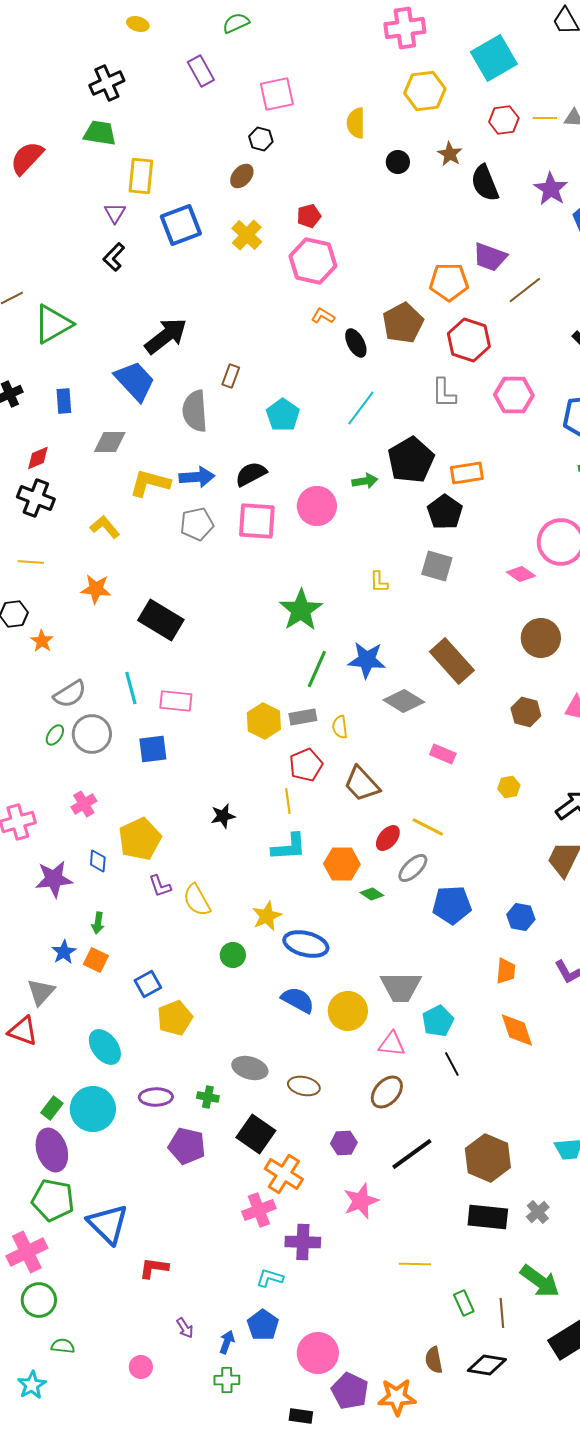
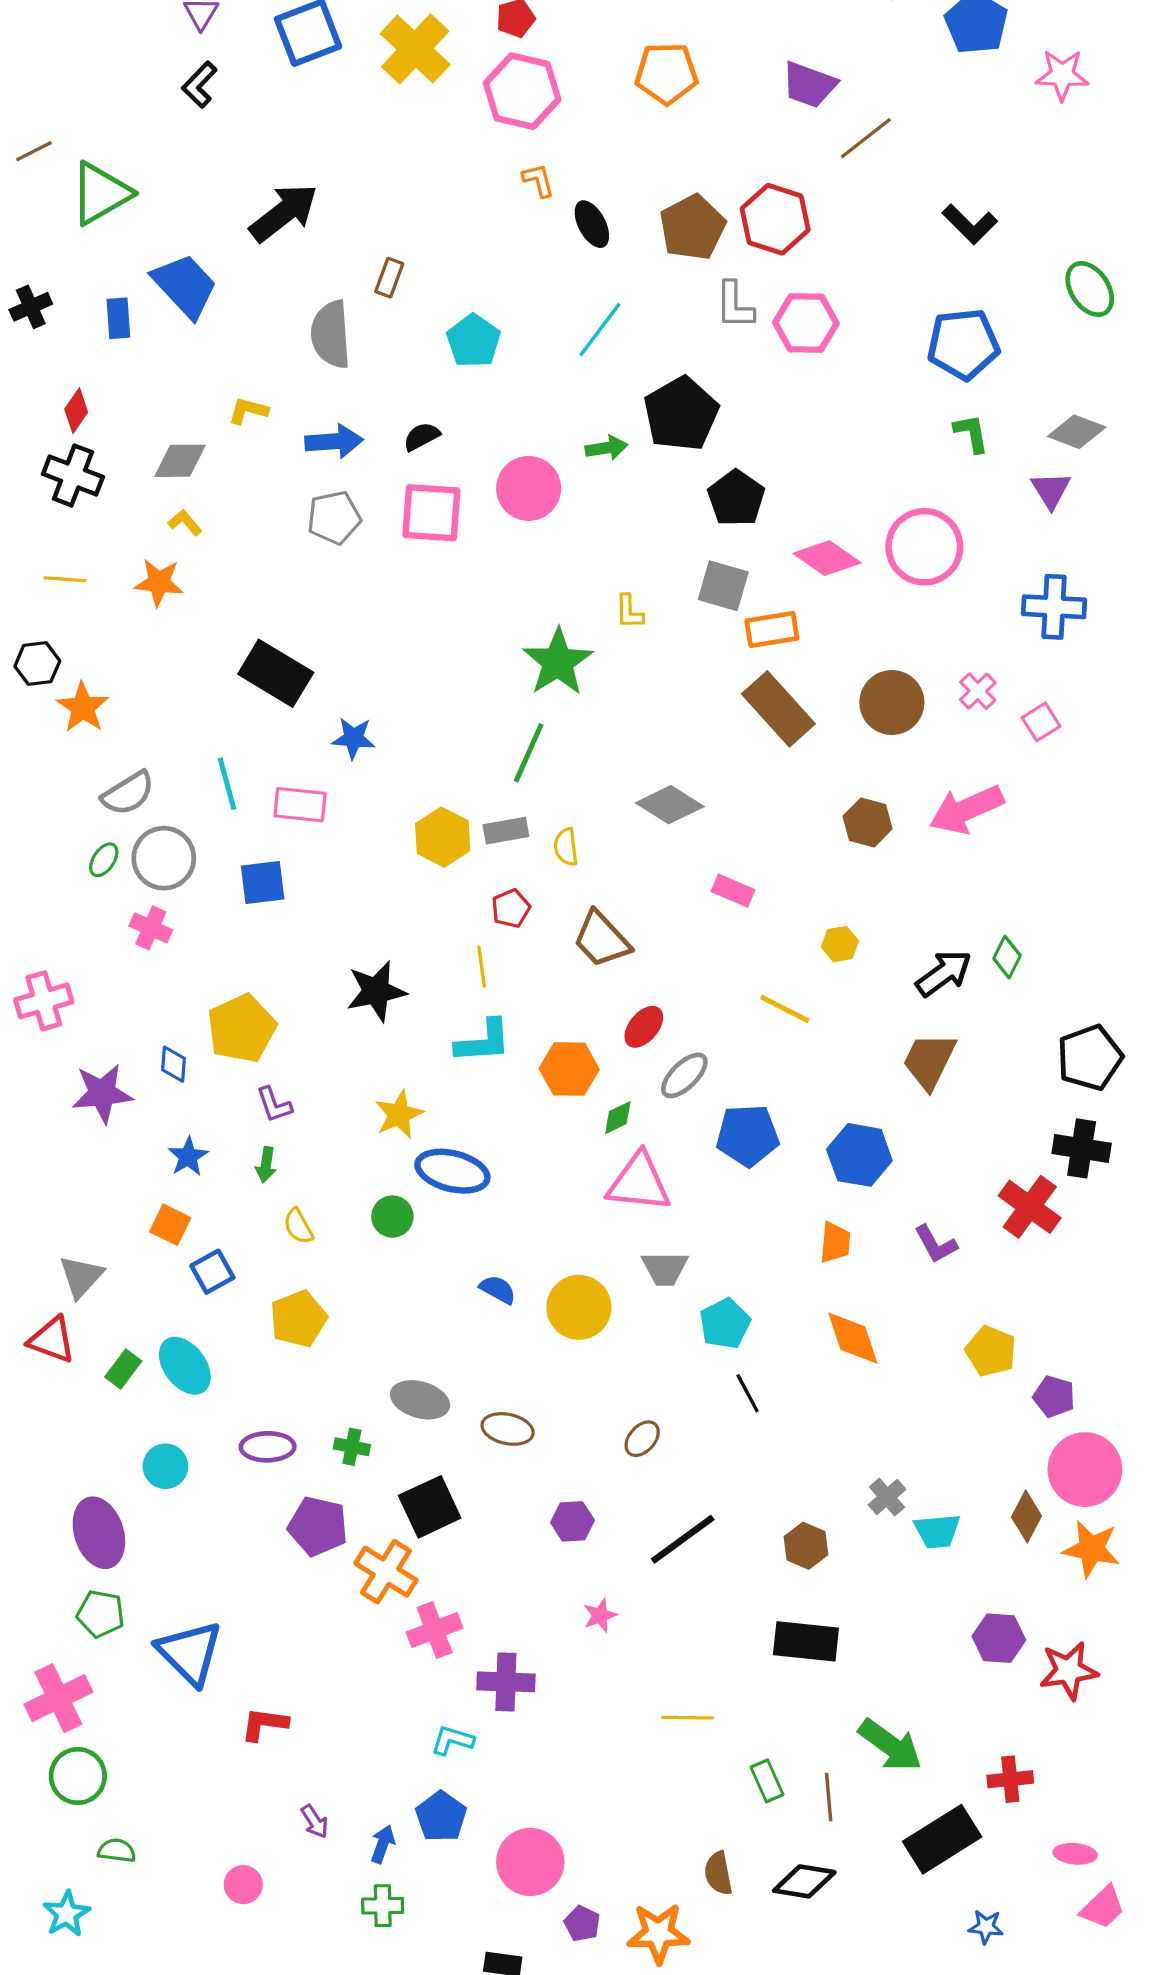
yellow cross: (247, 235) -> (415, 49), size x1.4
orange pentagon: (449, 282) -> (666, 73), moved
orange L-shape: (323, 316) -> (538, 180), turned 45
brown pentagon: (403, 323) -> (692, 227), moved
blue trapezoid: (135, 381) -> (185, 286), moved
pink hexagon: (514, 395) -> (806, 323), moved
gray diamond: (110, 442) -> (180, 461), moved
red diamond: (38, 458) -> (76, 411), turned -32
orange rectangle: (467, 473) -> (772, 630), moved
black semicircle: (251, 474) -> (422, 437), size x0.7
yellow L-shape: (150, 483) -> (248, 411), moved, size x0.6
yellow L-shape: (105, 527) -> (185, 522), size x0.7
pink diamond: (521, 574) -> (827, 558), moved, size x1.4
orange star: (96, 589) -> (159, 582), moved
green star: (301, 610) -> (558, 662), moved
orange star: (42, 641) -> (83, 707), size x1.4
blue star: (367, 660) -> (354, 738), moved, size x0.7
brown rectangle: (452, 661) -> (778, 709), moved
red pentagon: (306, 765) -> (511, 908), size x0.7
pink cross: (84, 804) -> (151, 928), moved, turned -35
black star: (223, 816) -> (376, 991), size x1.5
yellow line: (428, 827) -> (785, 1009), moved
green diamond: (372, 894) -> (618, 1118), turned -60
yellow semicircle: (197, 900) -> (298, 1226), moved, size x0.7
yellow star: (267, 916) -> (399, 1114), moved
blue hexagon: (521, 917) -> (859, 1155), size x1.4
green arrow: (98, 923) -> (266, 1165), moved
blue ellipse: (306, 944) -> (452, 1171), moved
blue star: (64, 952) -> (188, 1157), moved
blue square: (148, 984) -> (212, 1272), moved
gray trapezoid: (401, 987) -> (665, 1268), size x0.7
blue semicircle: (298, 1000) -> (498, 1290), size x0.7
pink triangle: (392, 1044) -> (639, 1182), moved, size x1.5
brown ellipse: (387, 1092) -> (642, 1439), size x0.7
green rectangle: (52, 1108) -> (123, 1369), moved
cyan circle: (93, 1109) -> (165, 1466), size x0.6
black square: (256, 1134) -> (430, 1507), turned 30
brown hexagon: (488, 1158) -> (806, 1546), size x0.6
orange cross: (284, 1174) -> (386, 1572), moved
green pentagon: (53, 1200) -> (101, 1614), size x0.7
pink star: (361, 1201) -> (600, 1615), size x0.6
gray cross: (538, 1212) -> (887, 1497), moved
purple pentagon: (350, 1391) -> (582, 1924), size x0.6

